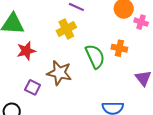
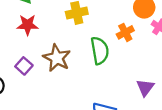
orange cross: (119, 48) -> (125, 32), moved, turned 35

